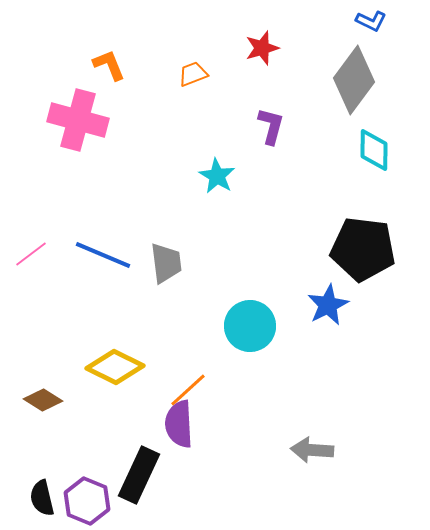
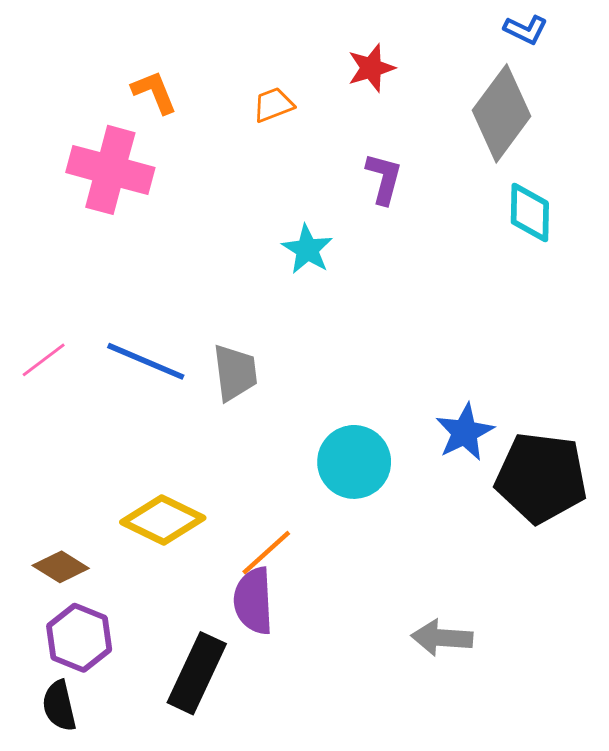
black pentagon: (363, 249) -> (541, 478), moved
purple hexagon: (87, 501) -> (79, 638), moved

